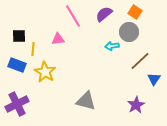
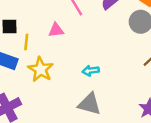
cyan arrow: (112, 46) -> (91, 71), moved

